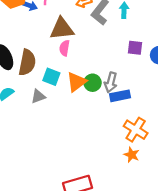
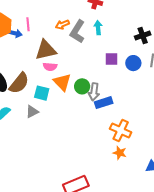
pink semicircle: (64, 48) -> (50, 67), turned -88
brown semicircle: (27, 62) -> (19, 83), turned 35
orange triangle: (77, 82) -> (62, 82), moved, turned -30
green circle: (92, 83) -> (82, 86), moved

